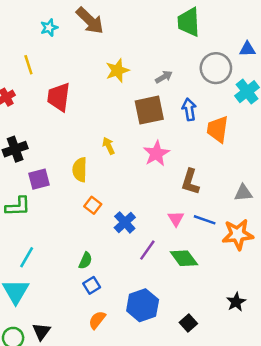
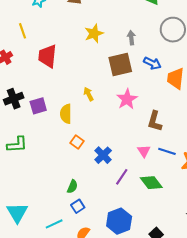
gray arrow: (164, 77) -> (131, 38), turned -64
blue arrow: (189, 109) -> (152, 63), turned 126
purple square: (39, 179) -> (38, 106), moved
cyan line: (27, 257) -> (54, 224), moved, turned 36

